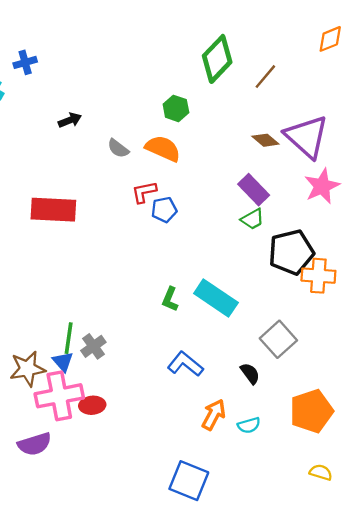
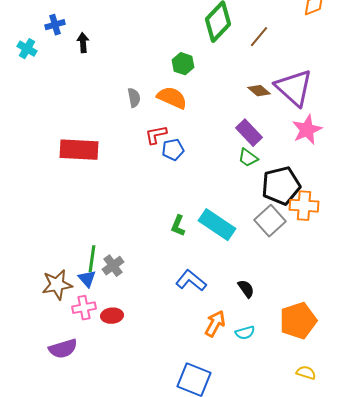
black arrow: (70, 120) -> (83, 43), moved, turned -72
gray semicircle: (118, 148) -> (134, 98), turned -138
green trapezoid: (252, 219) -> (248, 158), turned 65
gray square: (278, 339) -> (270, 221), moved
pink cross: (59, 396) -> (84, 308), size x0.6

